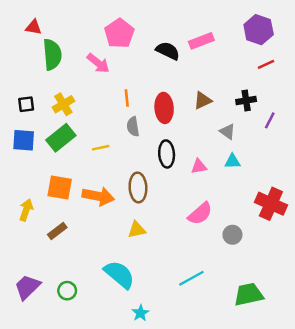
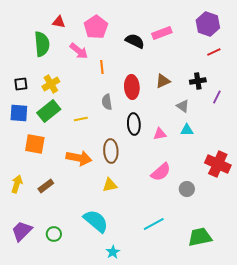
red triangle: (34, 27) -> (59, 22), moved
orange line: (127, 98) -> (102, 67), moved
orange square: (60, 187) -> (35, 144), moved
yellow arrow: (26, 210) -> (17, 184), moved

